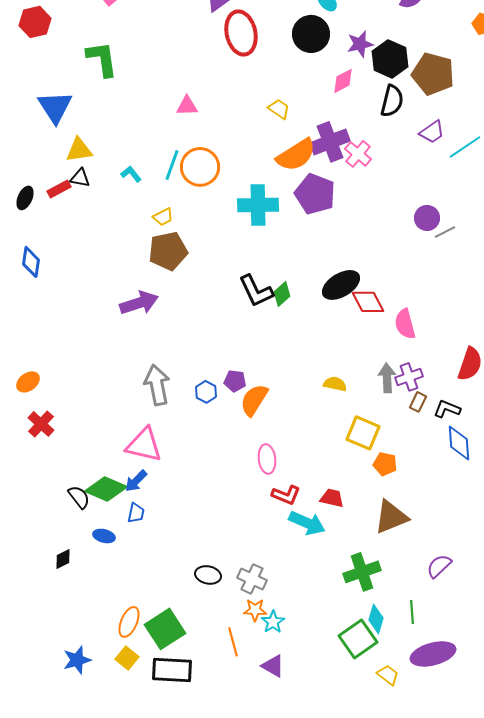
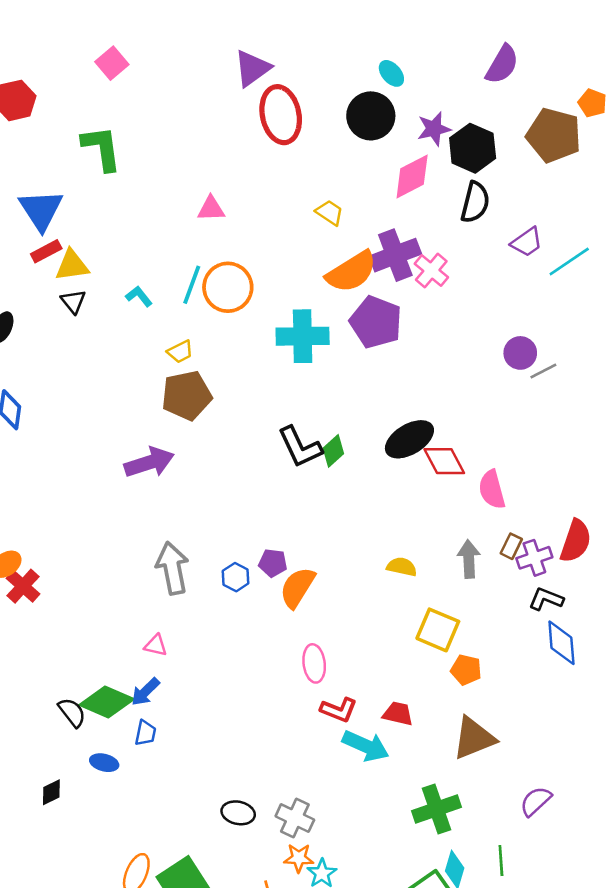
brown pentagon: (433, 74) -> (554, 135), moved
pink diamond: (343, 81) -> (412, 176), size x1.4
black triangle: (80, 178) -> (73, 301), turned 40
red rectangle: (59, 189) -> (46, 251), moved
purple cross: (409, 377) -> (534, 558), moved
brown rectangle: (418, 402) -> (511, 546), moved
red cross: (41, 424) -> (23, 586), moved
pink triangle: (144, 445) -> (156, 645), size x0.5

